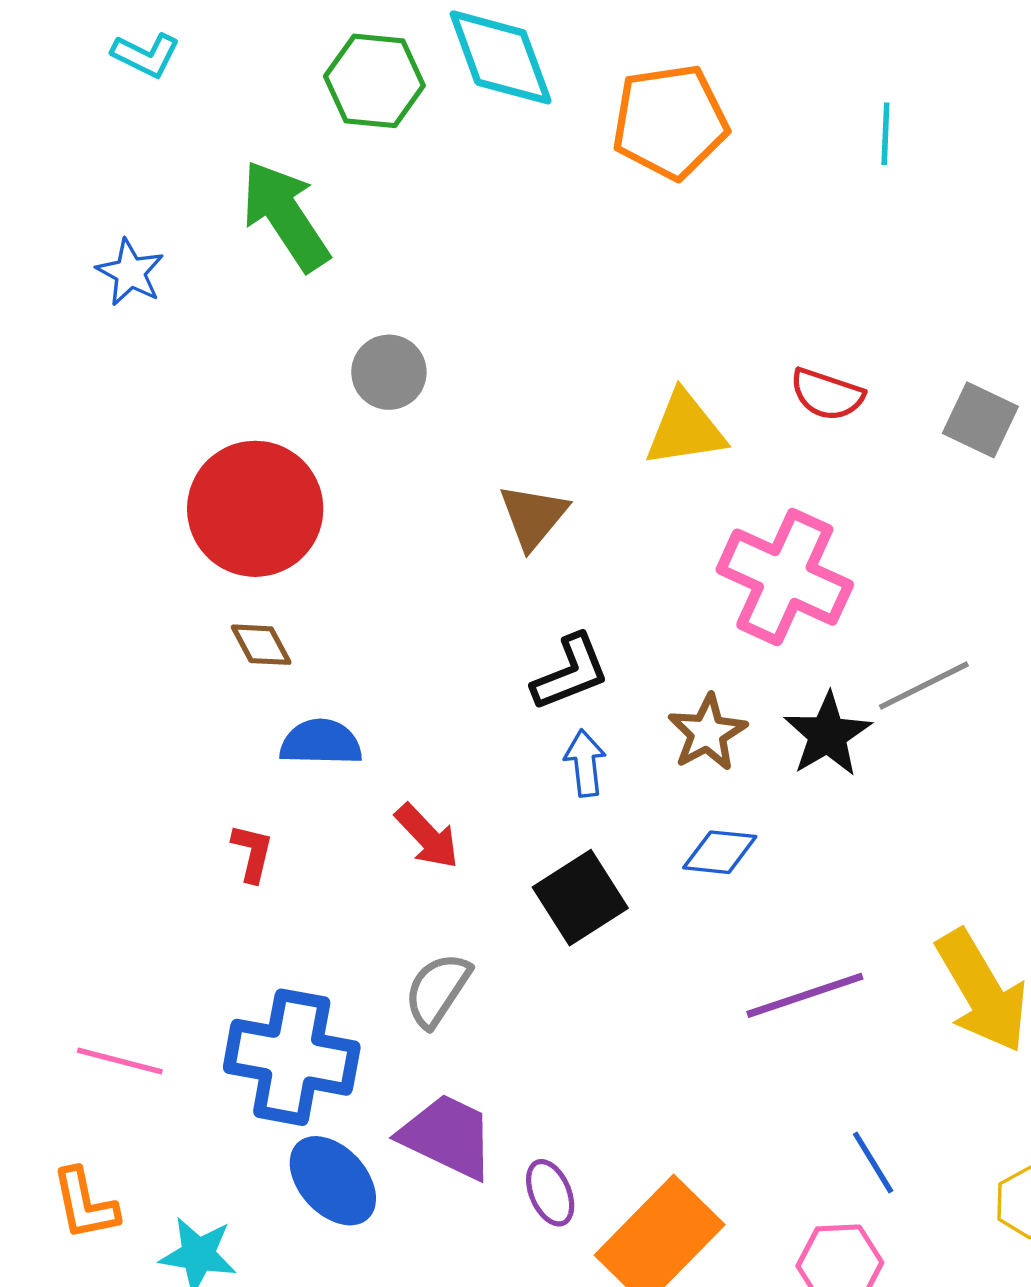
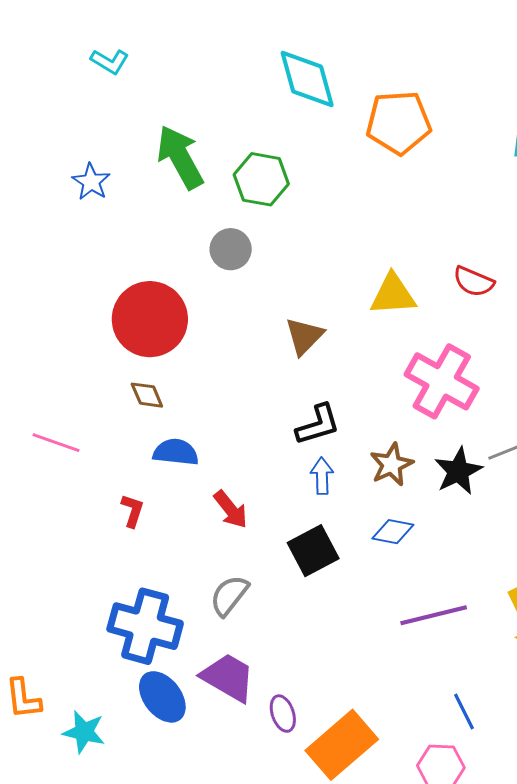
green hexagon: (374, 81) -> (261, 179), moved
pink line: (120, 1061) -> (56, 443), moved

